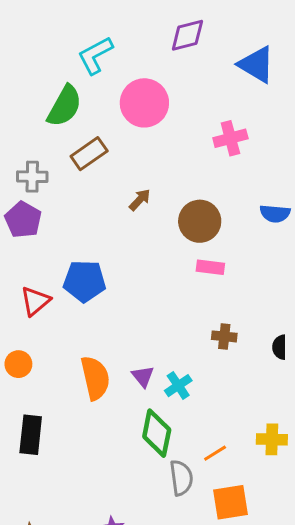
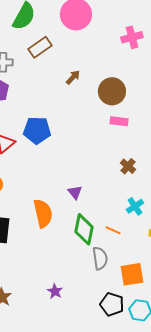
brown cross: (224, 336) -> (128, 166), turned 35
orange semicircle: (95, 378) -> (43, 213), moved
cyan cross: (178, 386) -> (135, 206), moved
orange line: (215, 453) -> (113, 230), moved, turned 56

